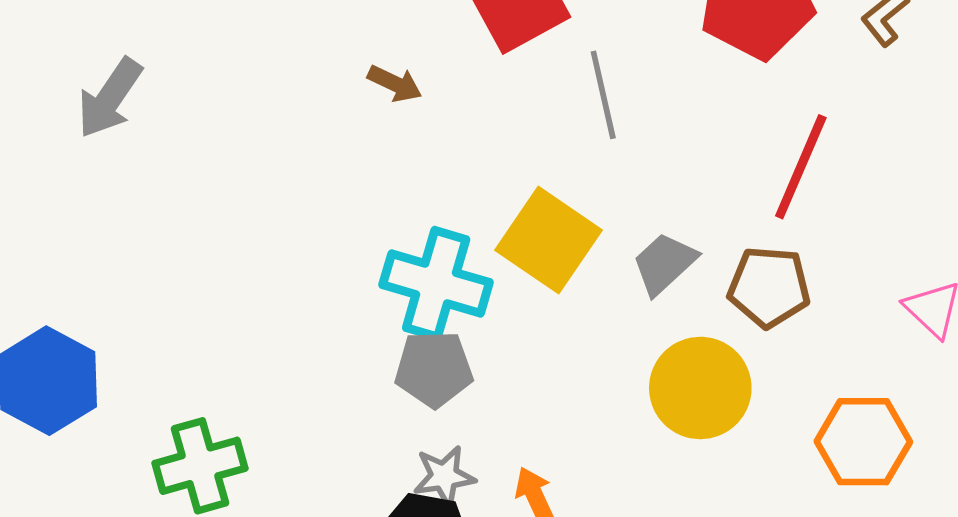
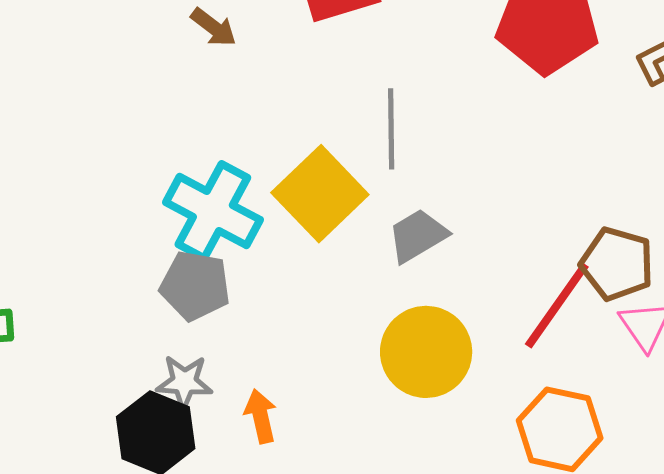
gray line: (603, 95) -> (391, 129), moved
red line: (801, 167) -> (557, 306), moved
brown pentagon: (769, 287) -> (617, 264), moved

